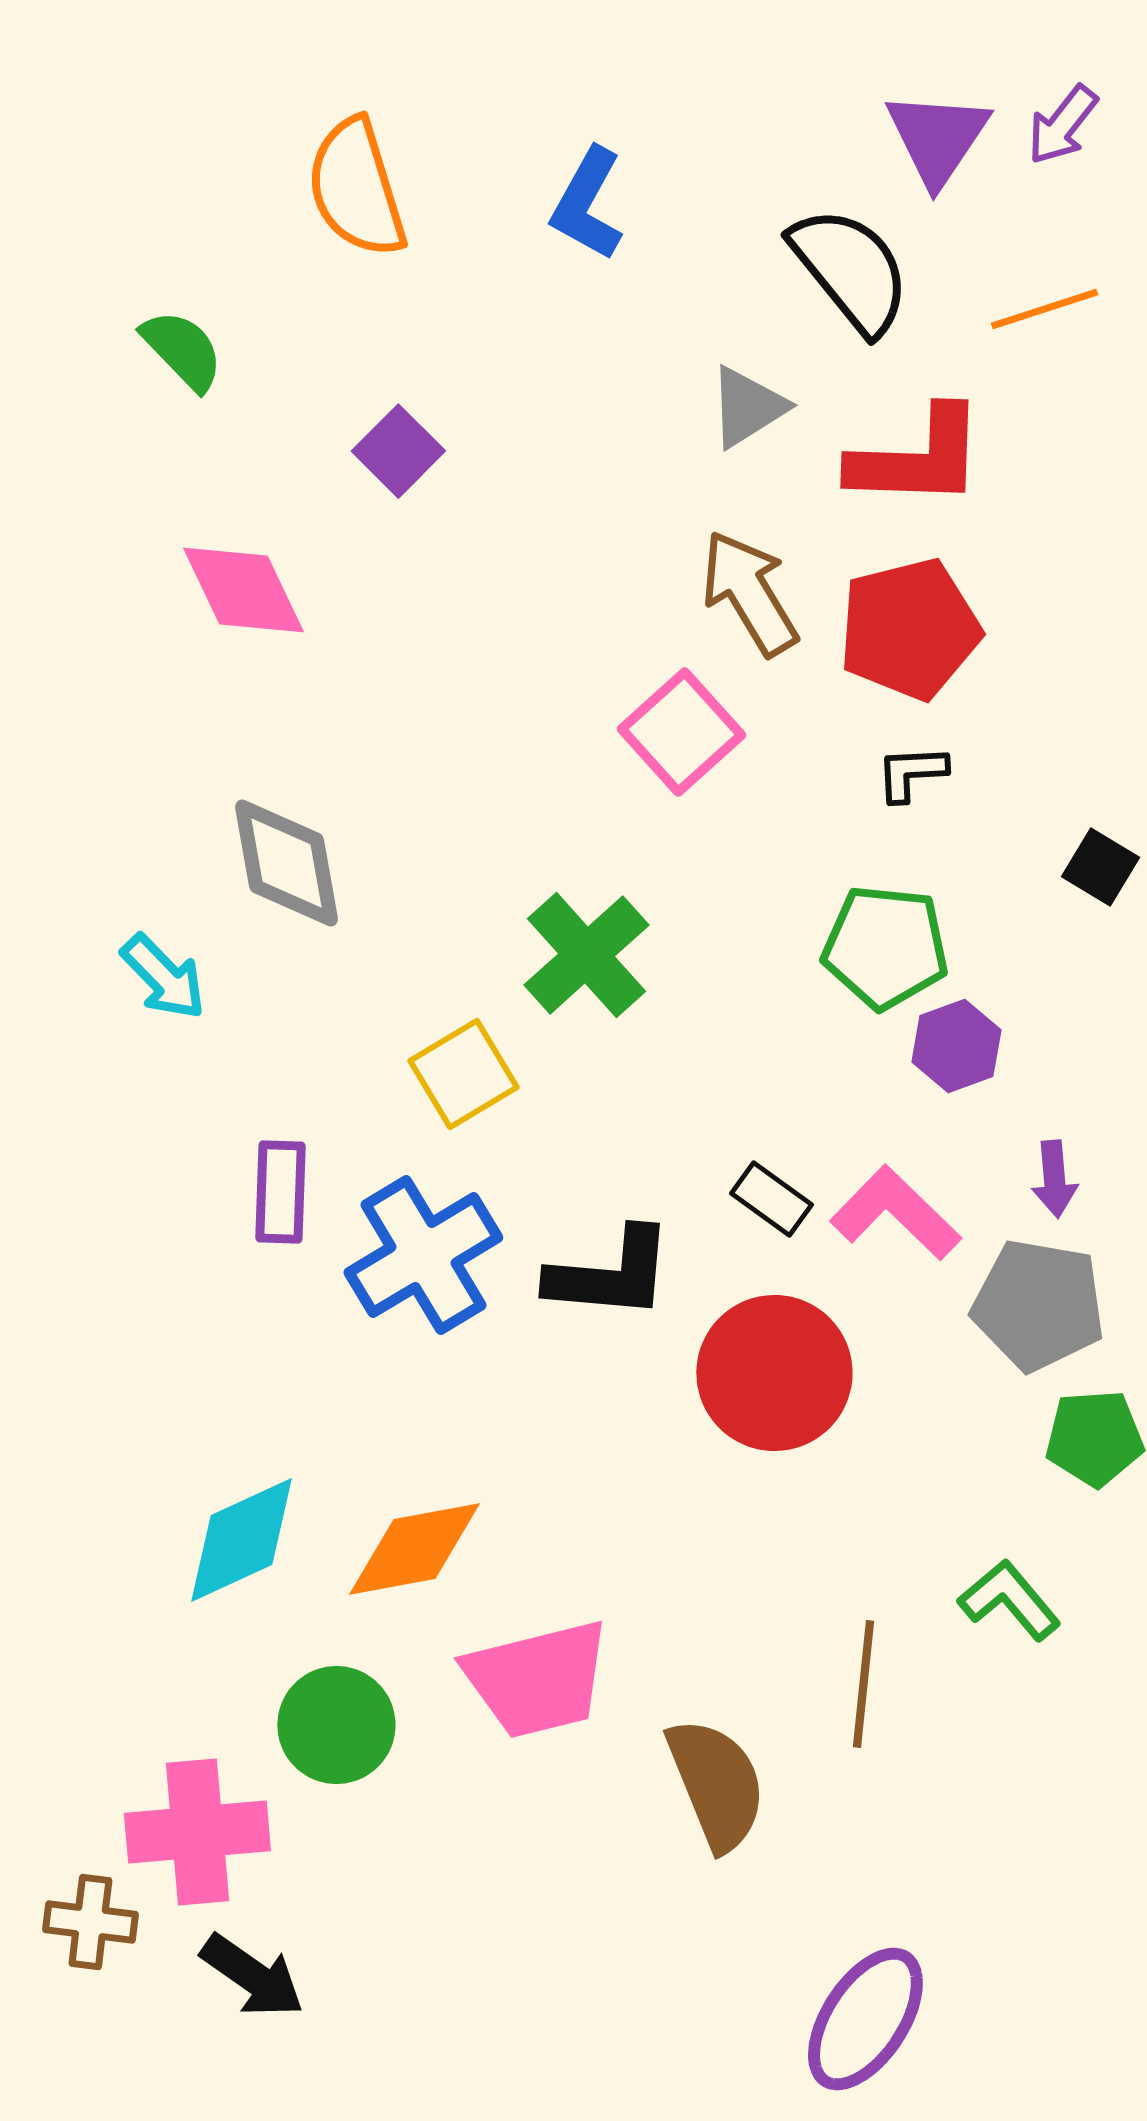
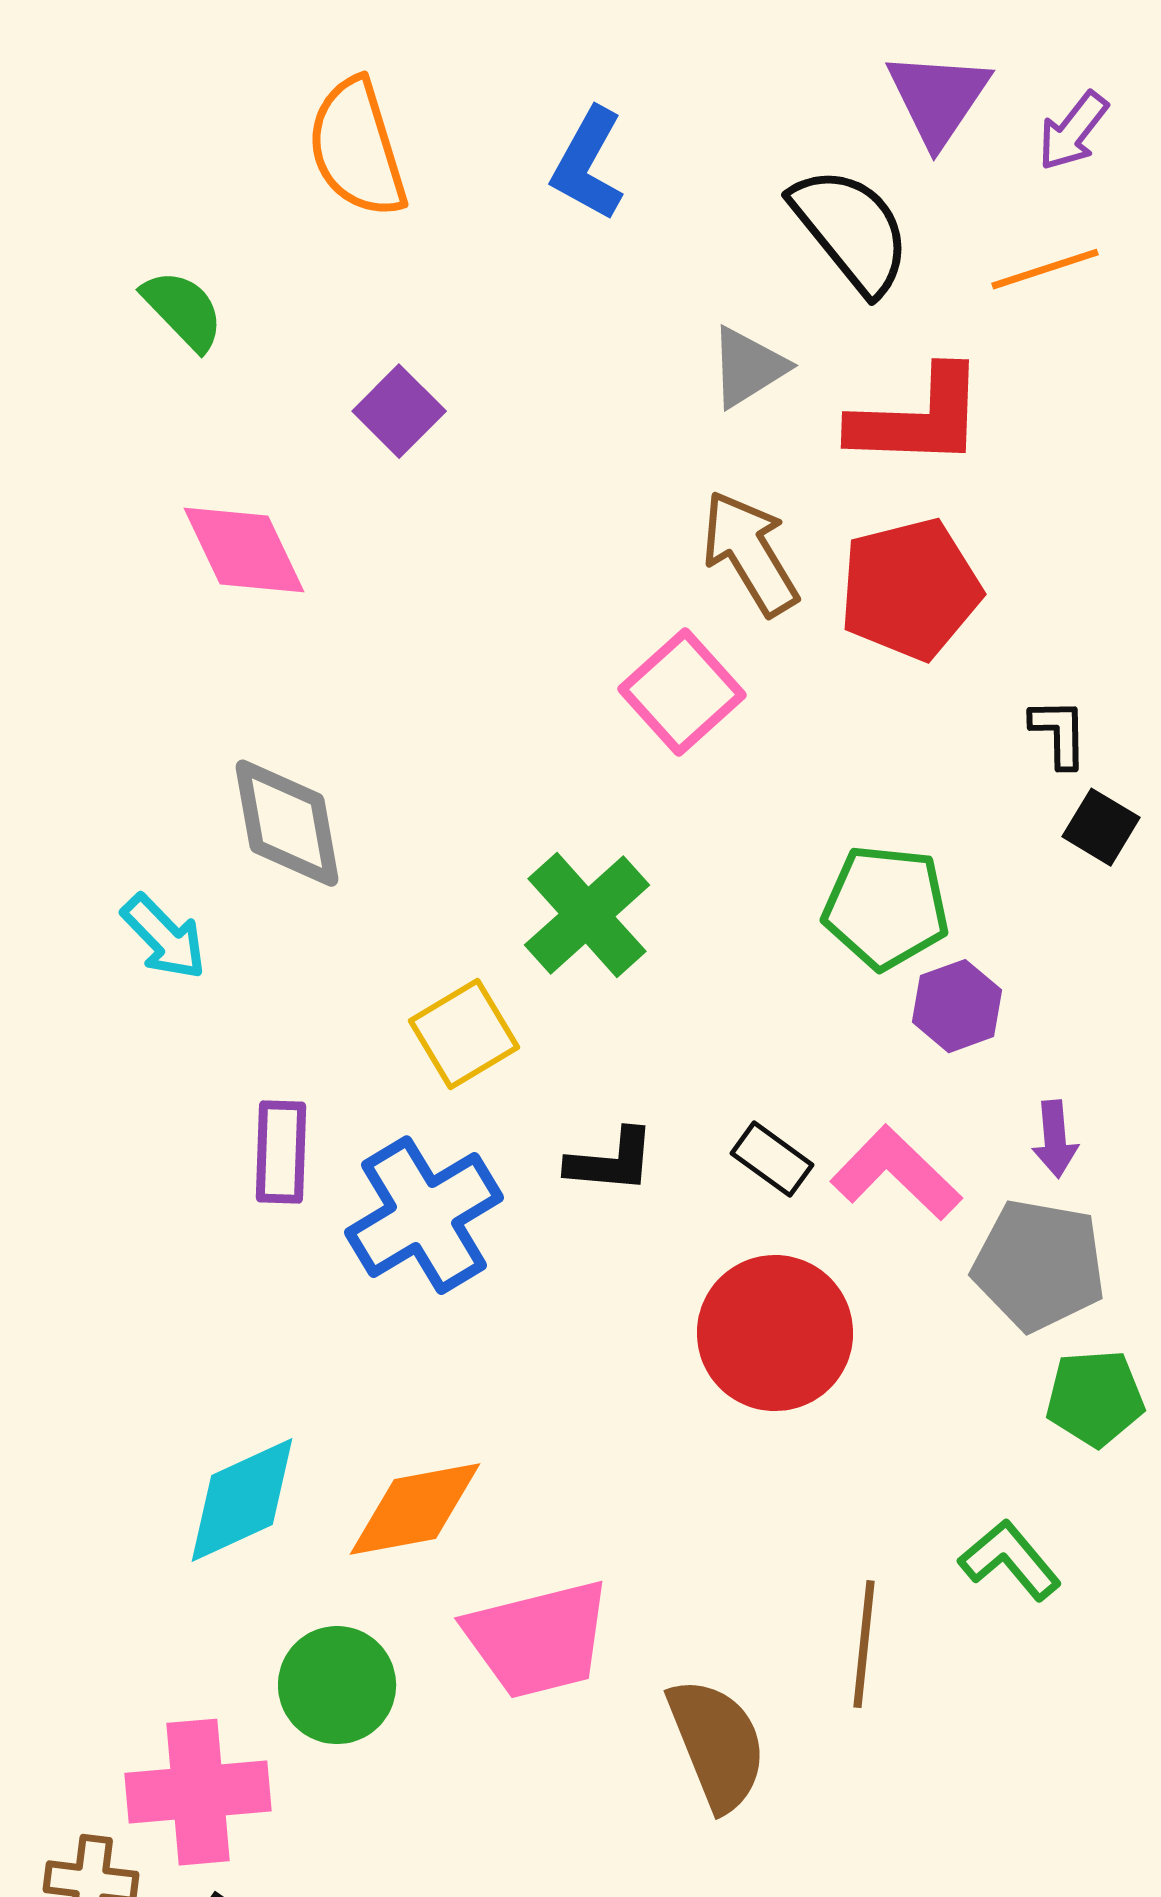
purple arrow: (1062, 125) -> (1073, 131), moved
black L-shape: (911, 773) -> (1059, 733), moved, turned 92
black L-shape: (610, 1274) -> (611, 1161), moved, size x0.7

